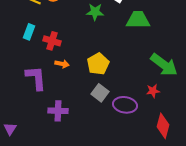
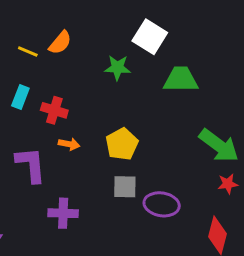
red star: (153, 91) -> (228, 184), moved
gray square: (100, 93) -> (125, 187), turned -36

